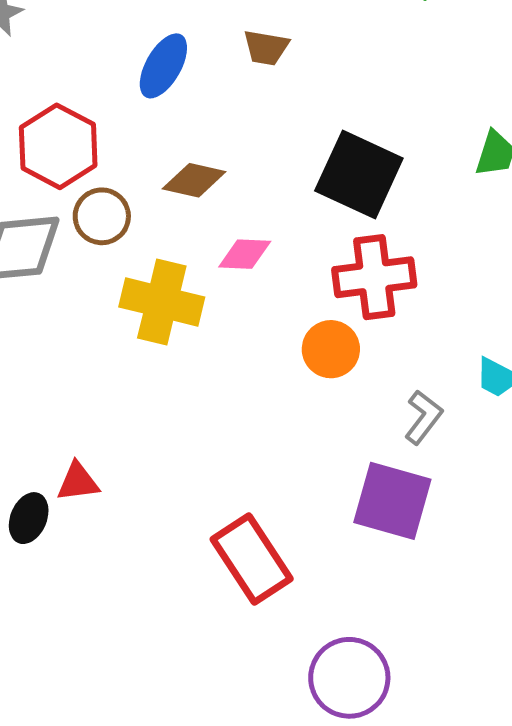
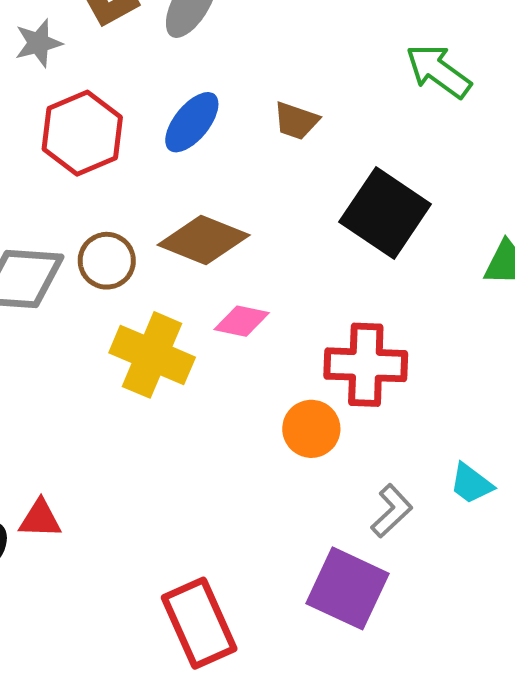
red hexagon: (58, 146) -> (82, 133), moved
black square: (359, 174) -> (385, 213), moved
brown diamond: (194, 180) -> (204, 240), size x1.4

